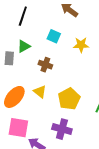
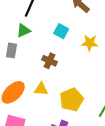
green triangle: (24, 46) -> (23, 31), moved
yellow triangle: (40, 92) -> (41, 89), turned -40

